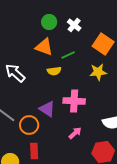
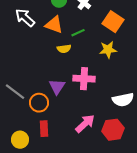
white arrow: (15, 73) -> (25, 18), moved
purple triangle: (47, 109) -> (57, 87), turned 30
pink arrow: (75, 133) -> (85, 124), moved, size x1.5

